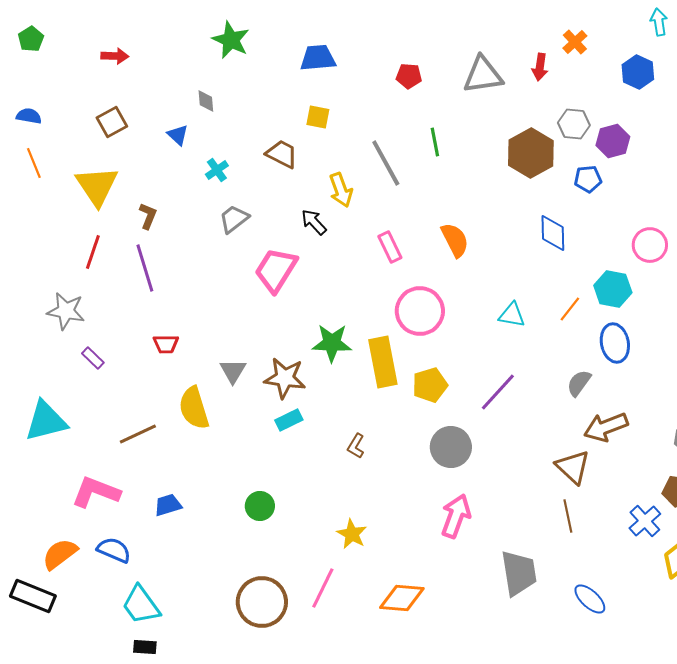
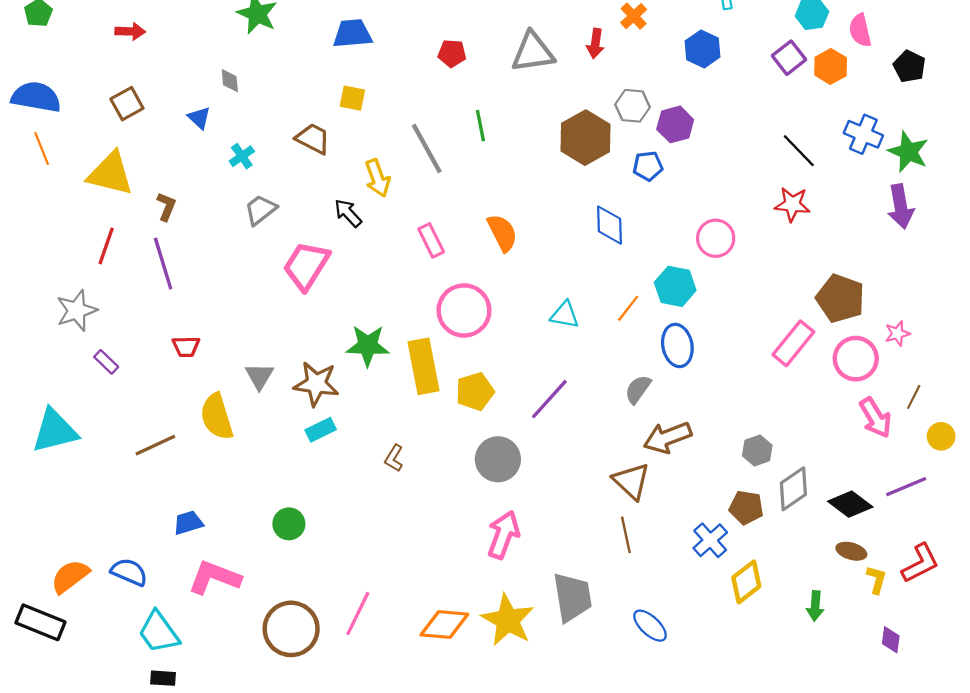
blue semicircle: (29, 116) -> (36, 97), size x1.8
yellow triangle: (97, 186) -> (111, 174), turned -42
gray star: (66, 311) -> (77, 310), turned -30
pink L-shape: (96, 492) -> (214, 577), moved
yellow star: (352, 534) -> (508, 620), moved, size x1.6

